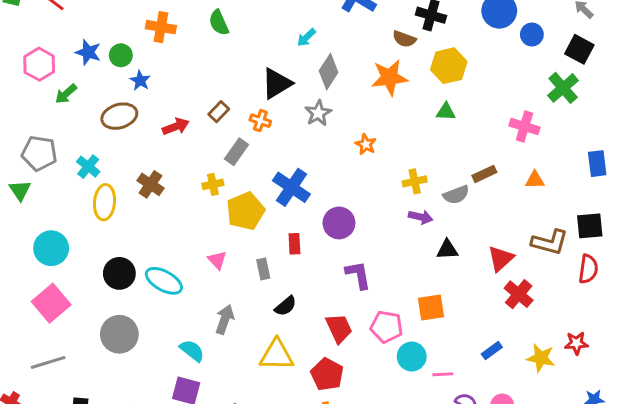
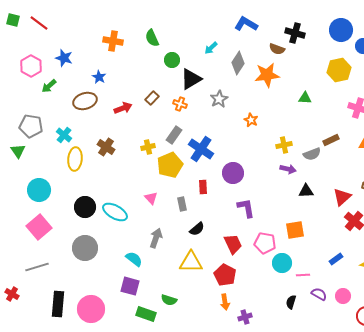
green circle: (121, 55) -> (172, 60), moved
yellow hexagon: (449, 66) -> (339, 70), moved
gray diamond: (329, 72) -> (238, 63), moved
gray rectangle: (237, 152) -> (174, 135), moved

